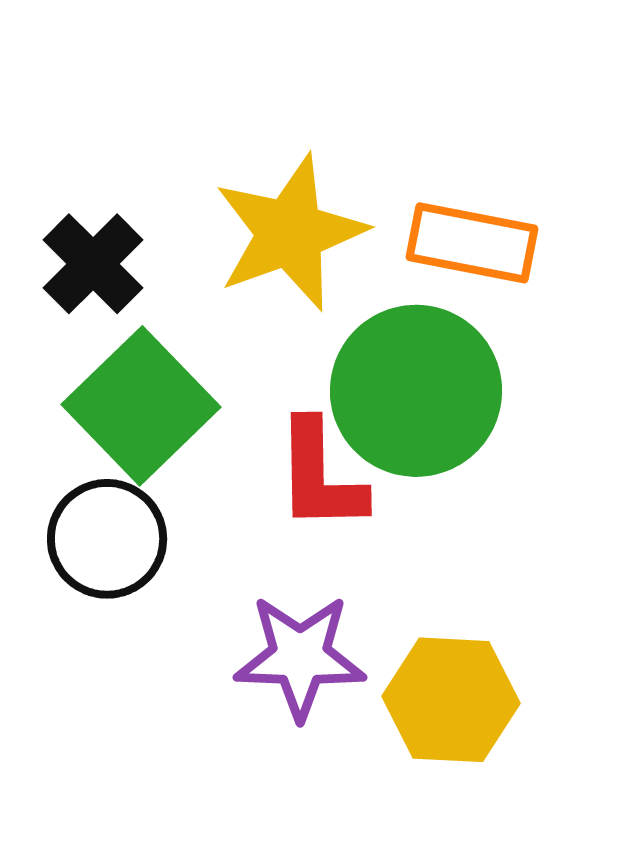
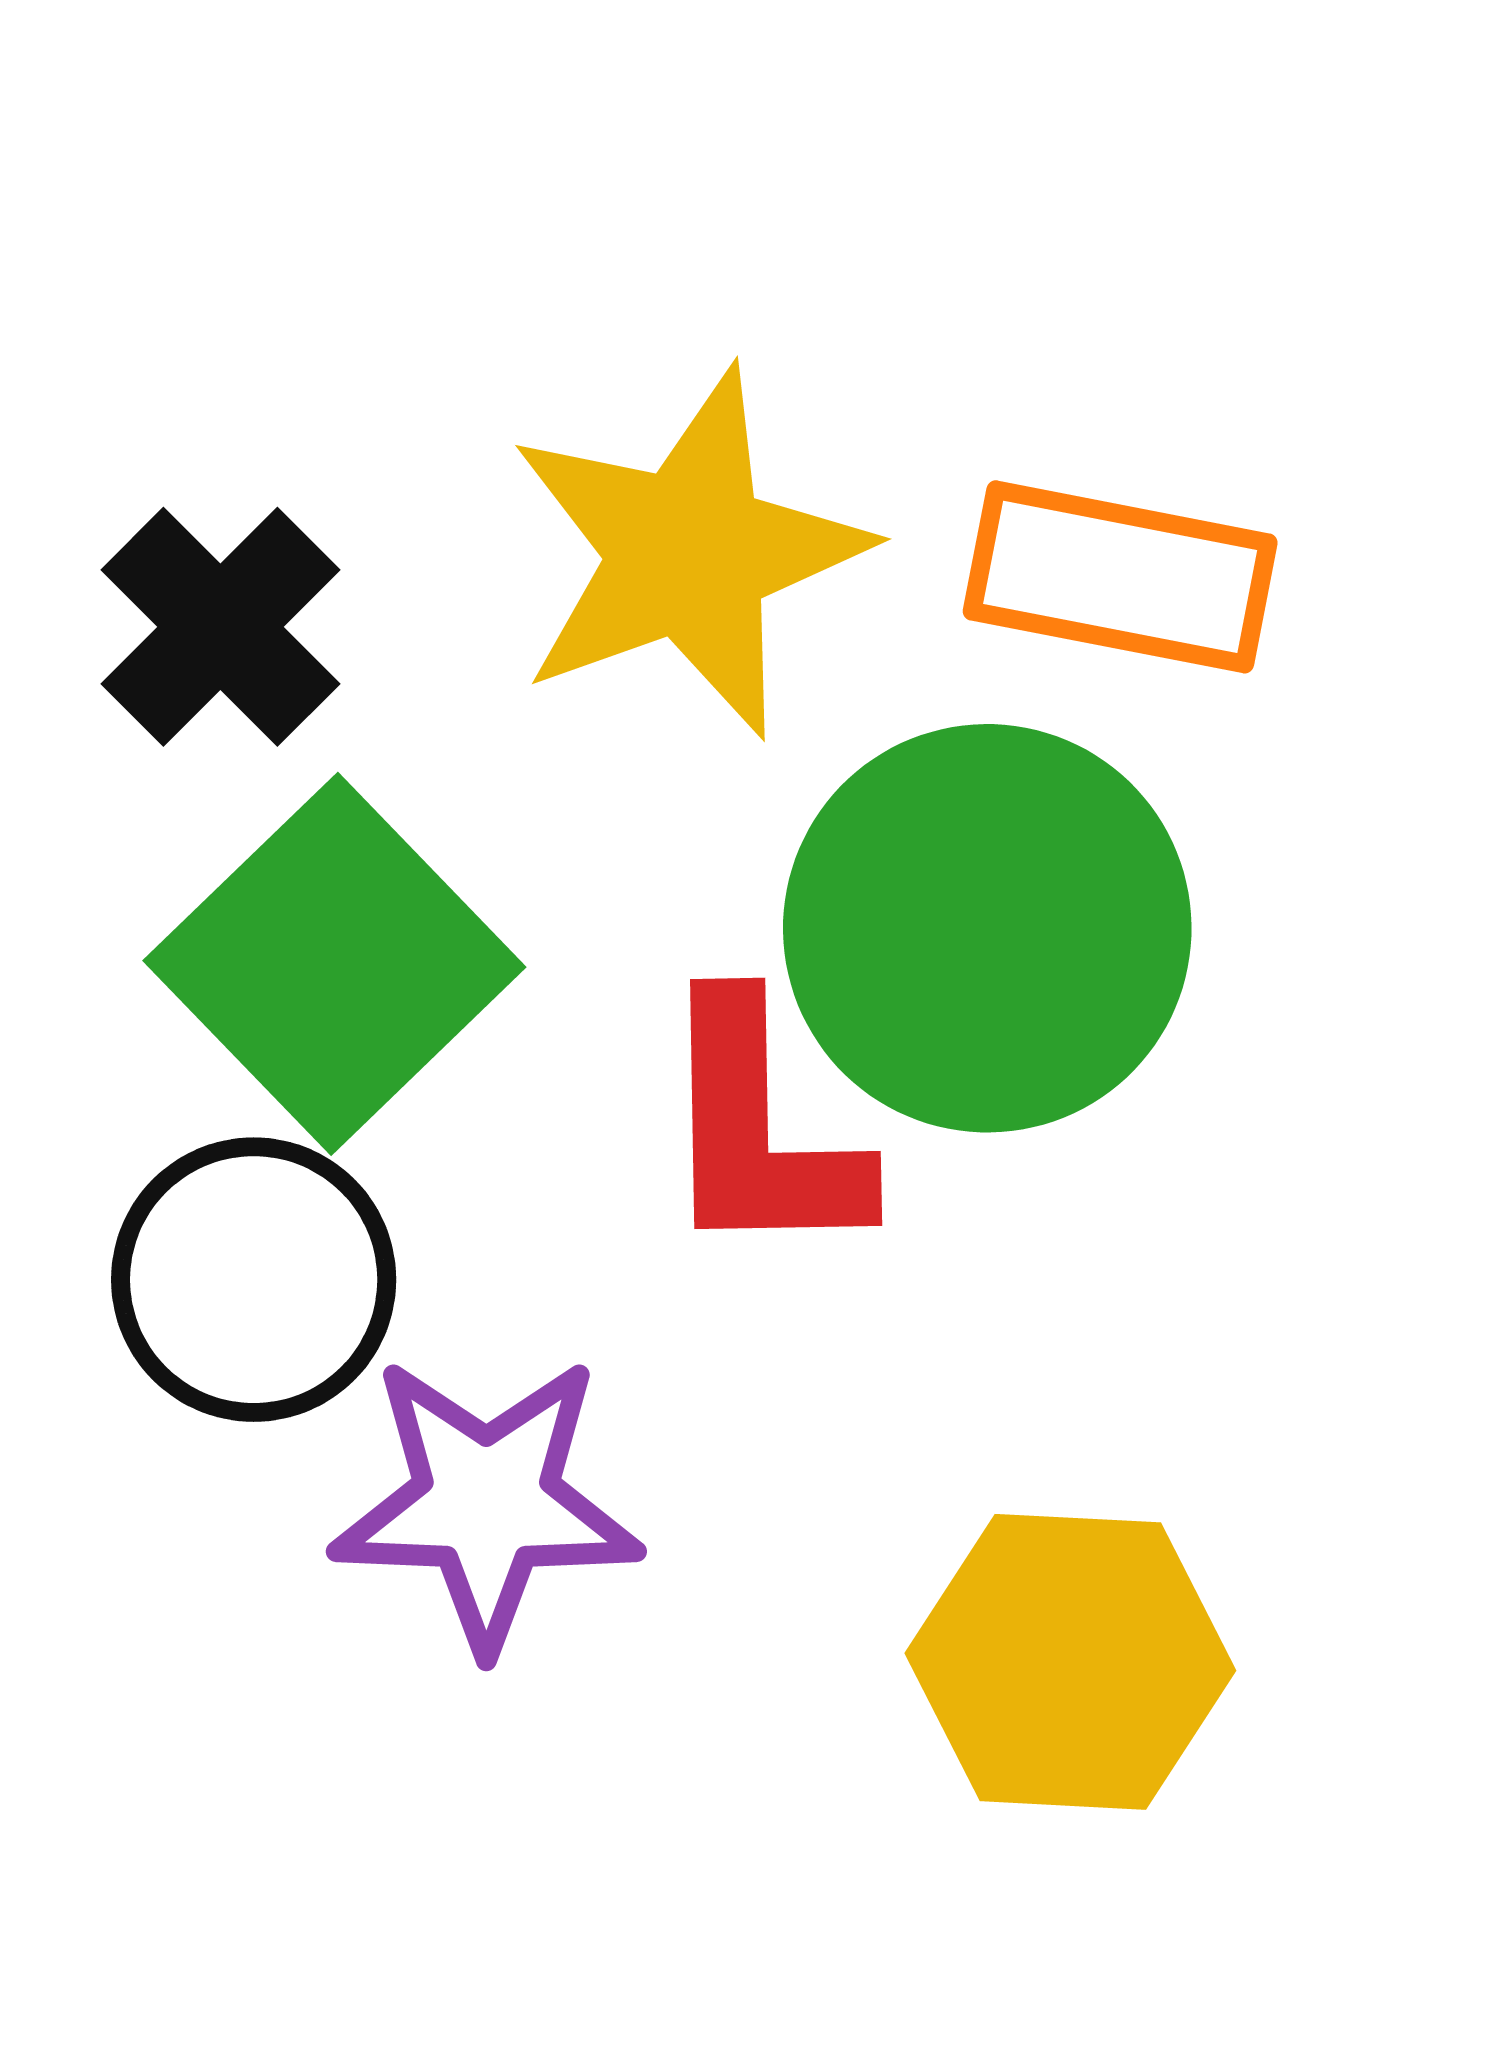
purple star: (300, 657) -> (486, 1503), moved

